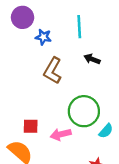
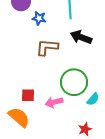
black arrow: (92, 59) -> (81, 37), size x1.5
brown L-shape: (53, 71) -> (47, 47), turned 65

